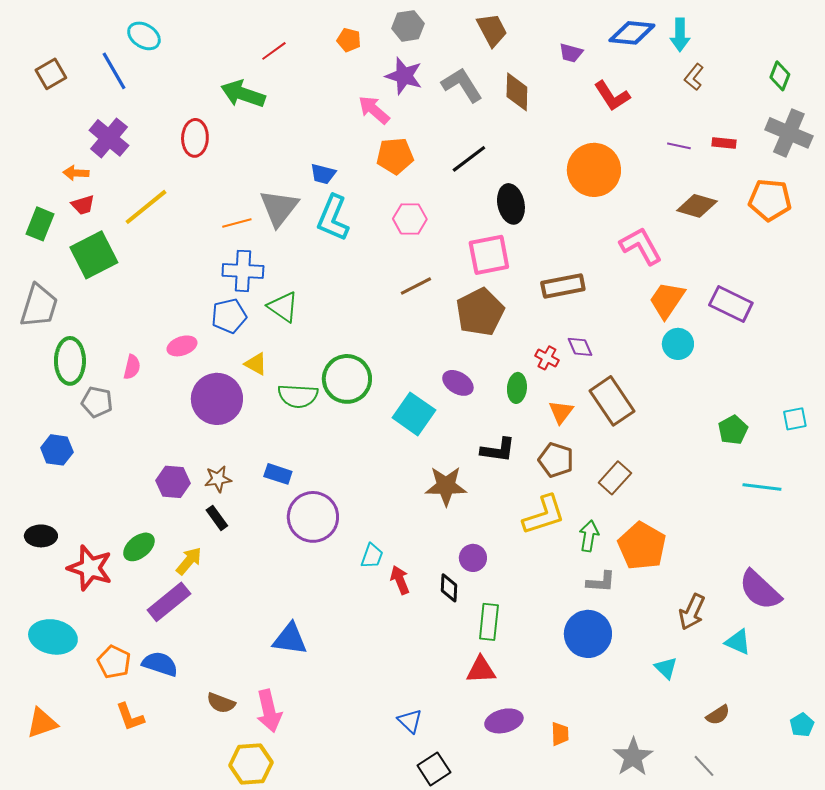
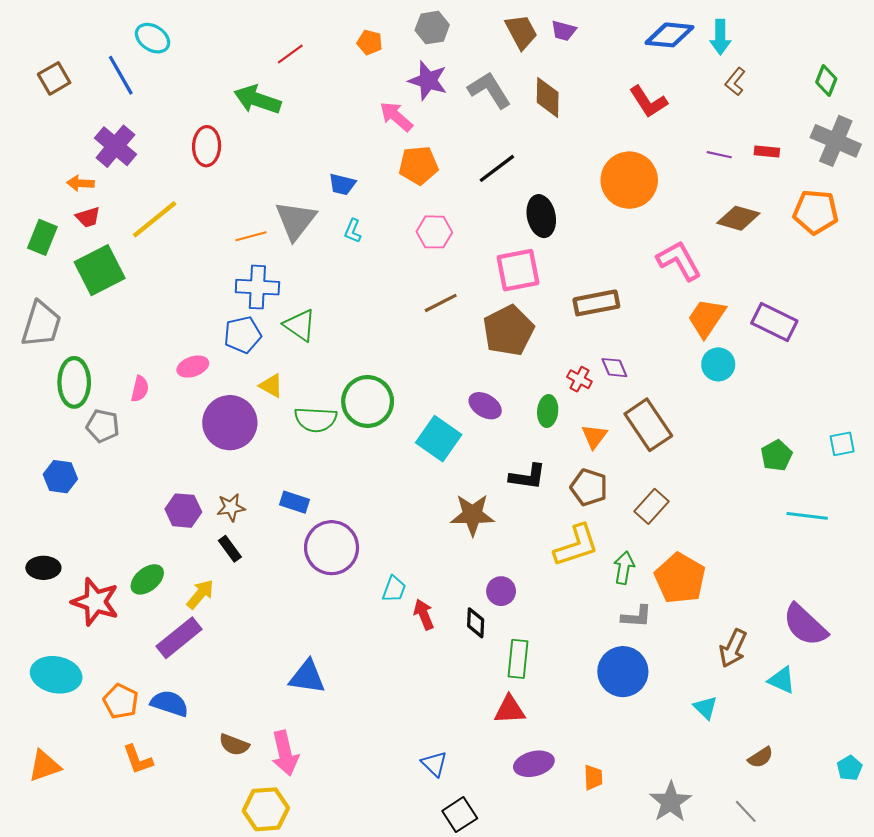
purple trapezoid: (571, 53) -> (564, 31), moved
cyan L-shape: (333, 218) -> (353, 231), size x0.5

